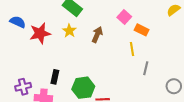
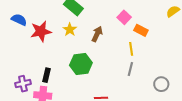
gray line: (146, 68) -> (130, 69), moved
black rectangle: (55, 77) -> (47, 75), moved
gray circle: (174, 86) -> (161, 84), moved
green hexagon: (83, 88) -> (81, 64), moved

